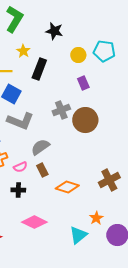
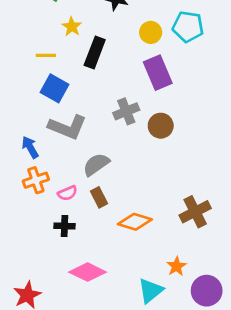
purple rectangle: (83, 83) -> (158, 73), size x1.6
brown circle: (85, 120) -> (161, 126), size x0.7

